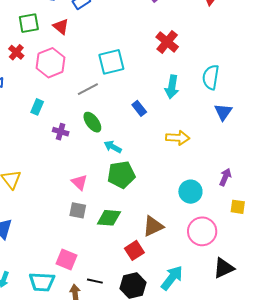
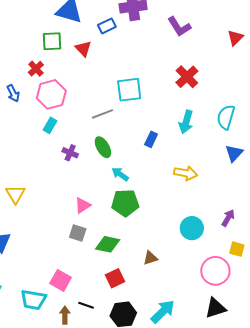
pink hexagon: (50, 63) -> (51, 94), moved
blue rectangle: (139, 108) -> (151, 139), turned 56
pink triangle: (79, 182) -> (83, 205), turned 36
brown triangle: (153, 226) -> (150, 258), size x0.7
pink circle: (202, 231) -> (215, 271), moved
red square: (134, 250) -> (115, 278), moved

